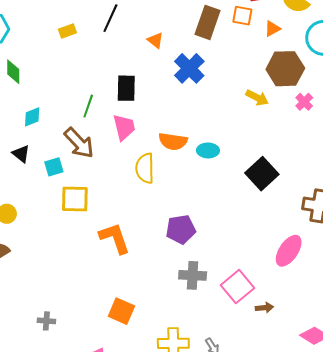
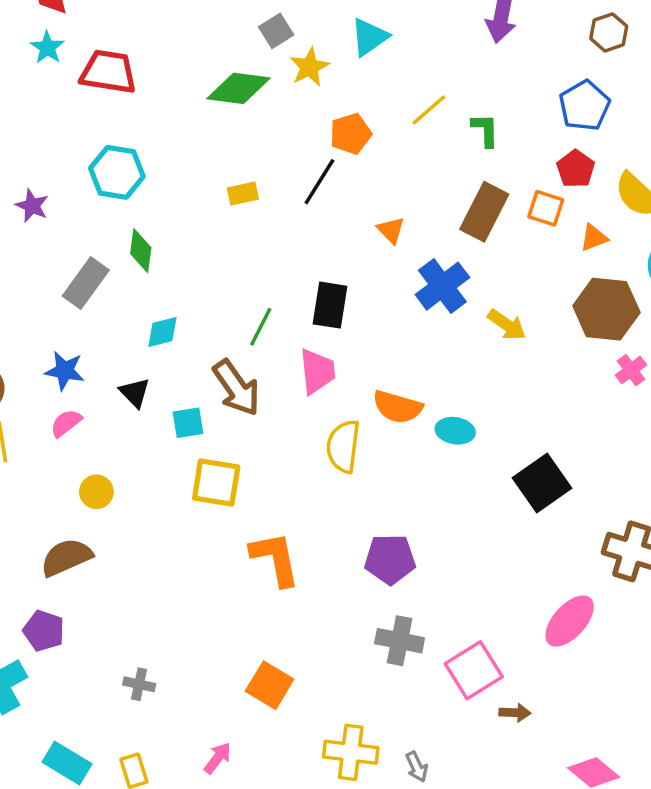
yellow arrow: (257, 98) -> (507, 325), moved

